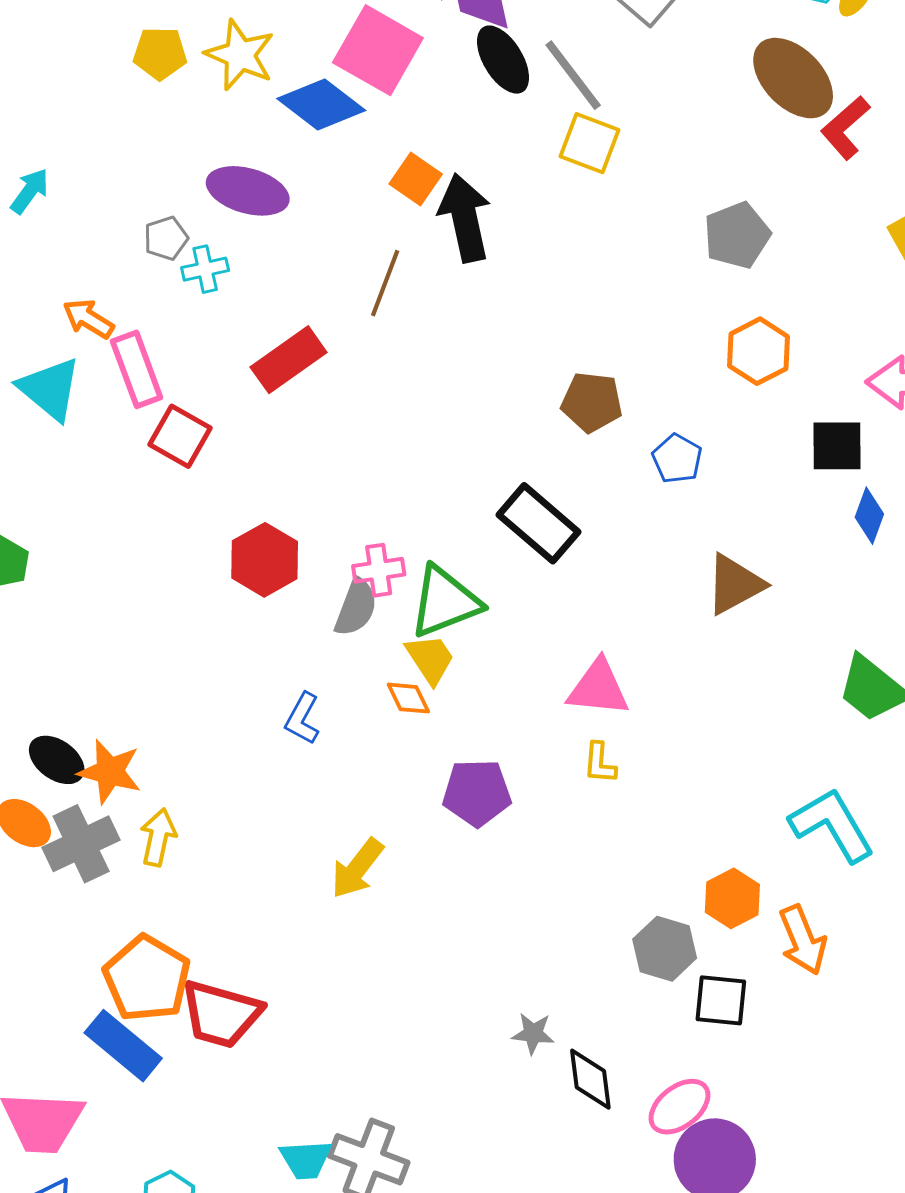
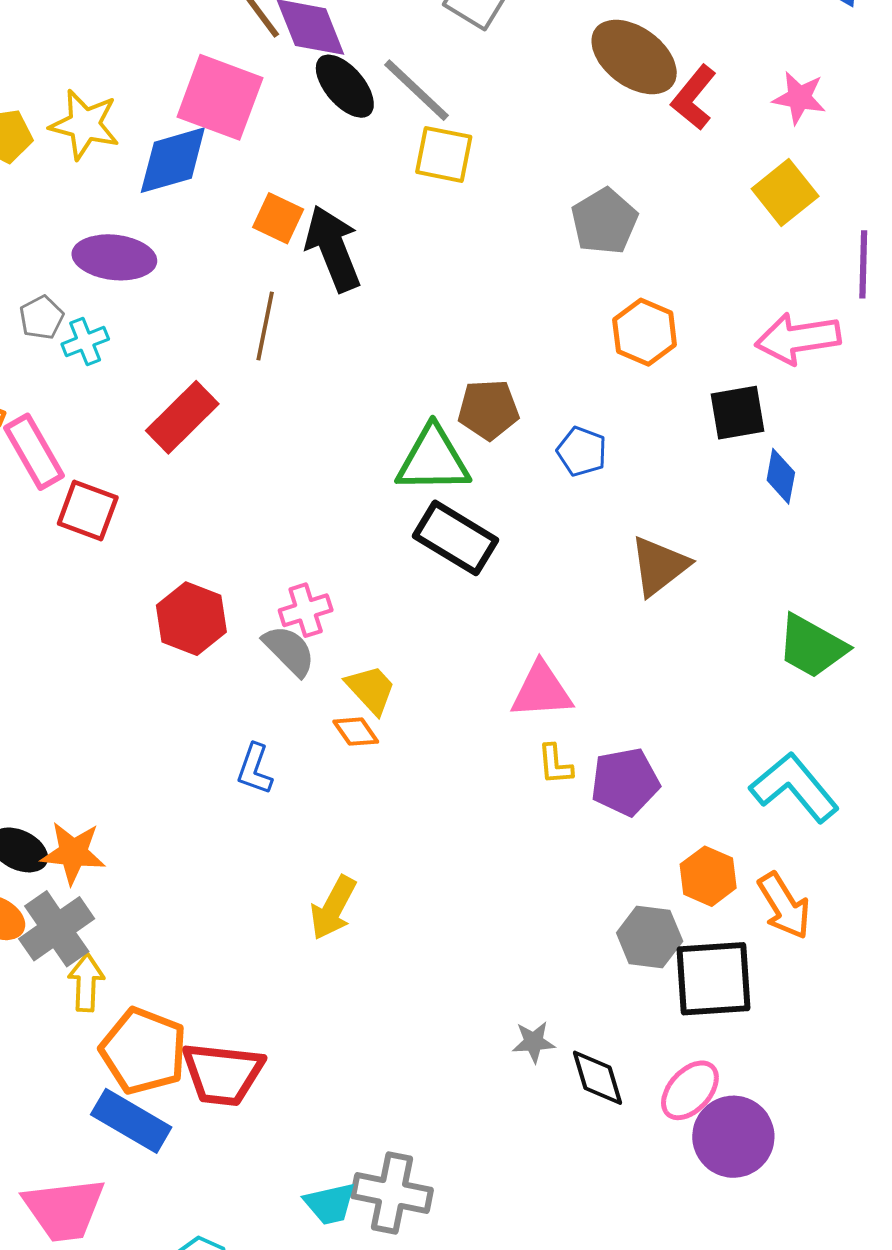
blue diamond: (321, 104) -> (173, 160), turned -44
green triangle: (445, 602) -> (433, 460), moved, turned 30
gray semicircle: (356, 607) -> (289, 651), turned -56
purple pentagon: (477, 793) -> (625, 782), moved
yellow arrow: (158, 837) -> (86, 983), moved
black square: (721, 1000) -> (714, 979), size x1.5

